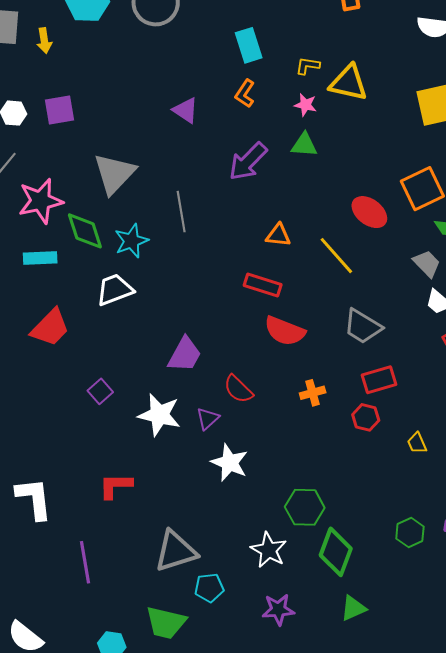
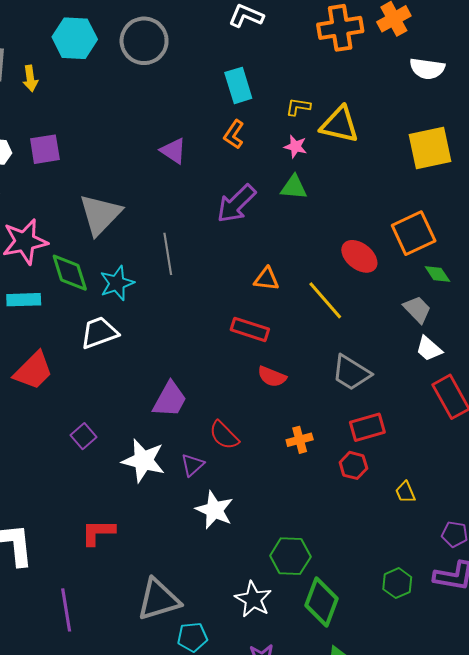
red semicircle: (285, 331) -> (272, 377), size x0.7

